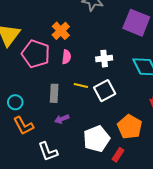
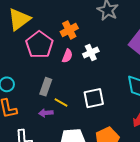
white cross: (104, 59) -> (91, 53), moved, turned -35
yellow line: (81, 85) -> (61, 103), moved

